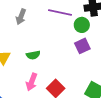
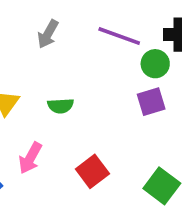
pink arrow: (32, 82) -> (30, 158), moved

